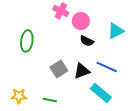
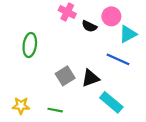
pink circle: (81, 21) -> (111, 16), moved
black semicircle: (87, 41) -> (89, 26), moved
blue line: (107, 67) -> (118, 59), moved

